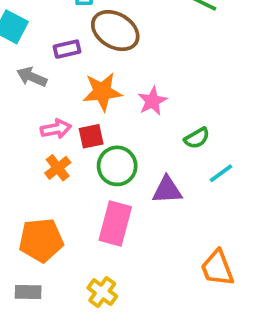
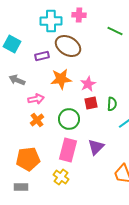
gray arrow: (32, 77) -> (17, 80), moved
red square: (91, 136) -> (91, 103), moved
green semicircle: (197, 138) -> (112, 104), turned -56
purple triangle: (167, 190) -> (96, 147), moved, turned -42
yellow cross: (102, 292) -> (61, 177), moved

